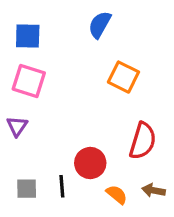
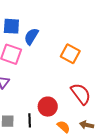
blue semicircle: (100, 25) -> (31, 36), moved
red semicircle: (143, 141) -> (81, 94), turned -55

